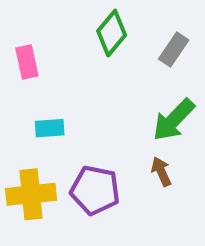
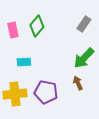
green diamond: (112, 33) -> (37, 26), moved

